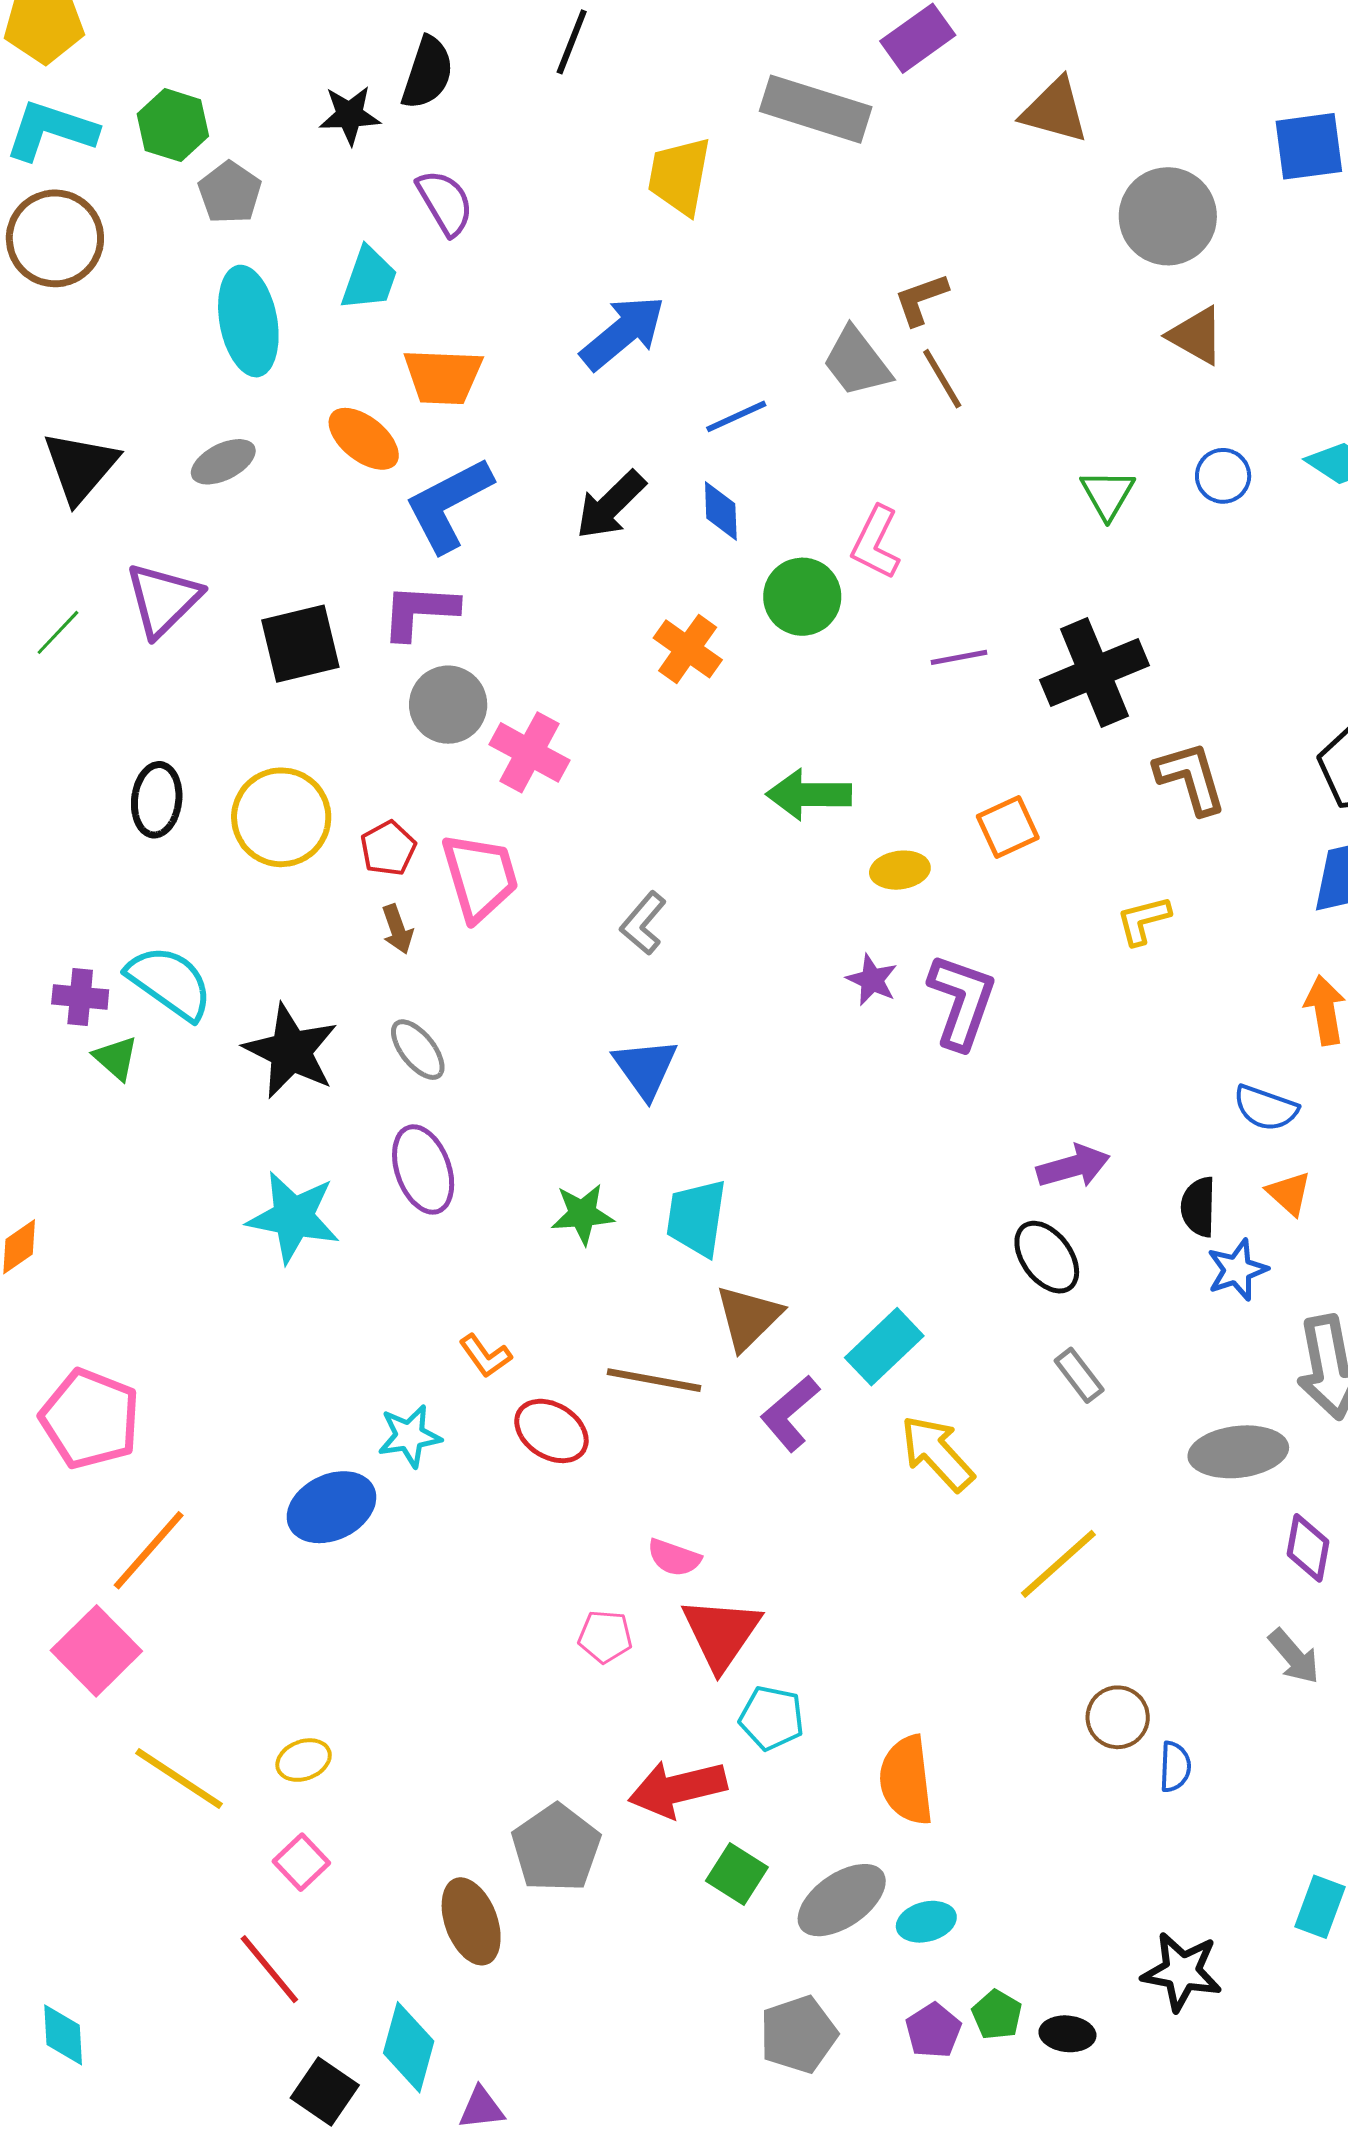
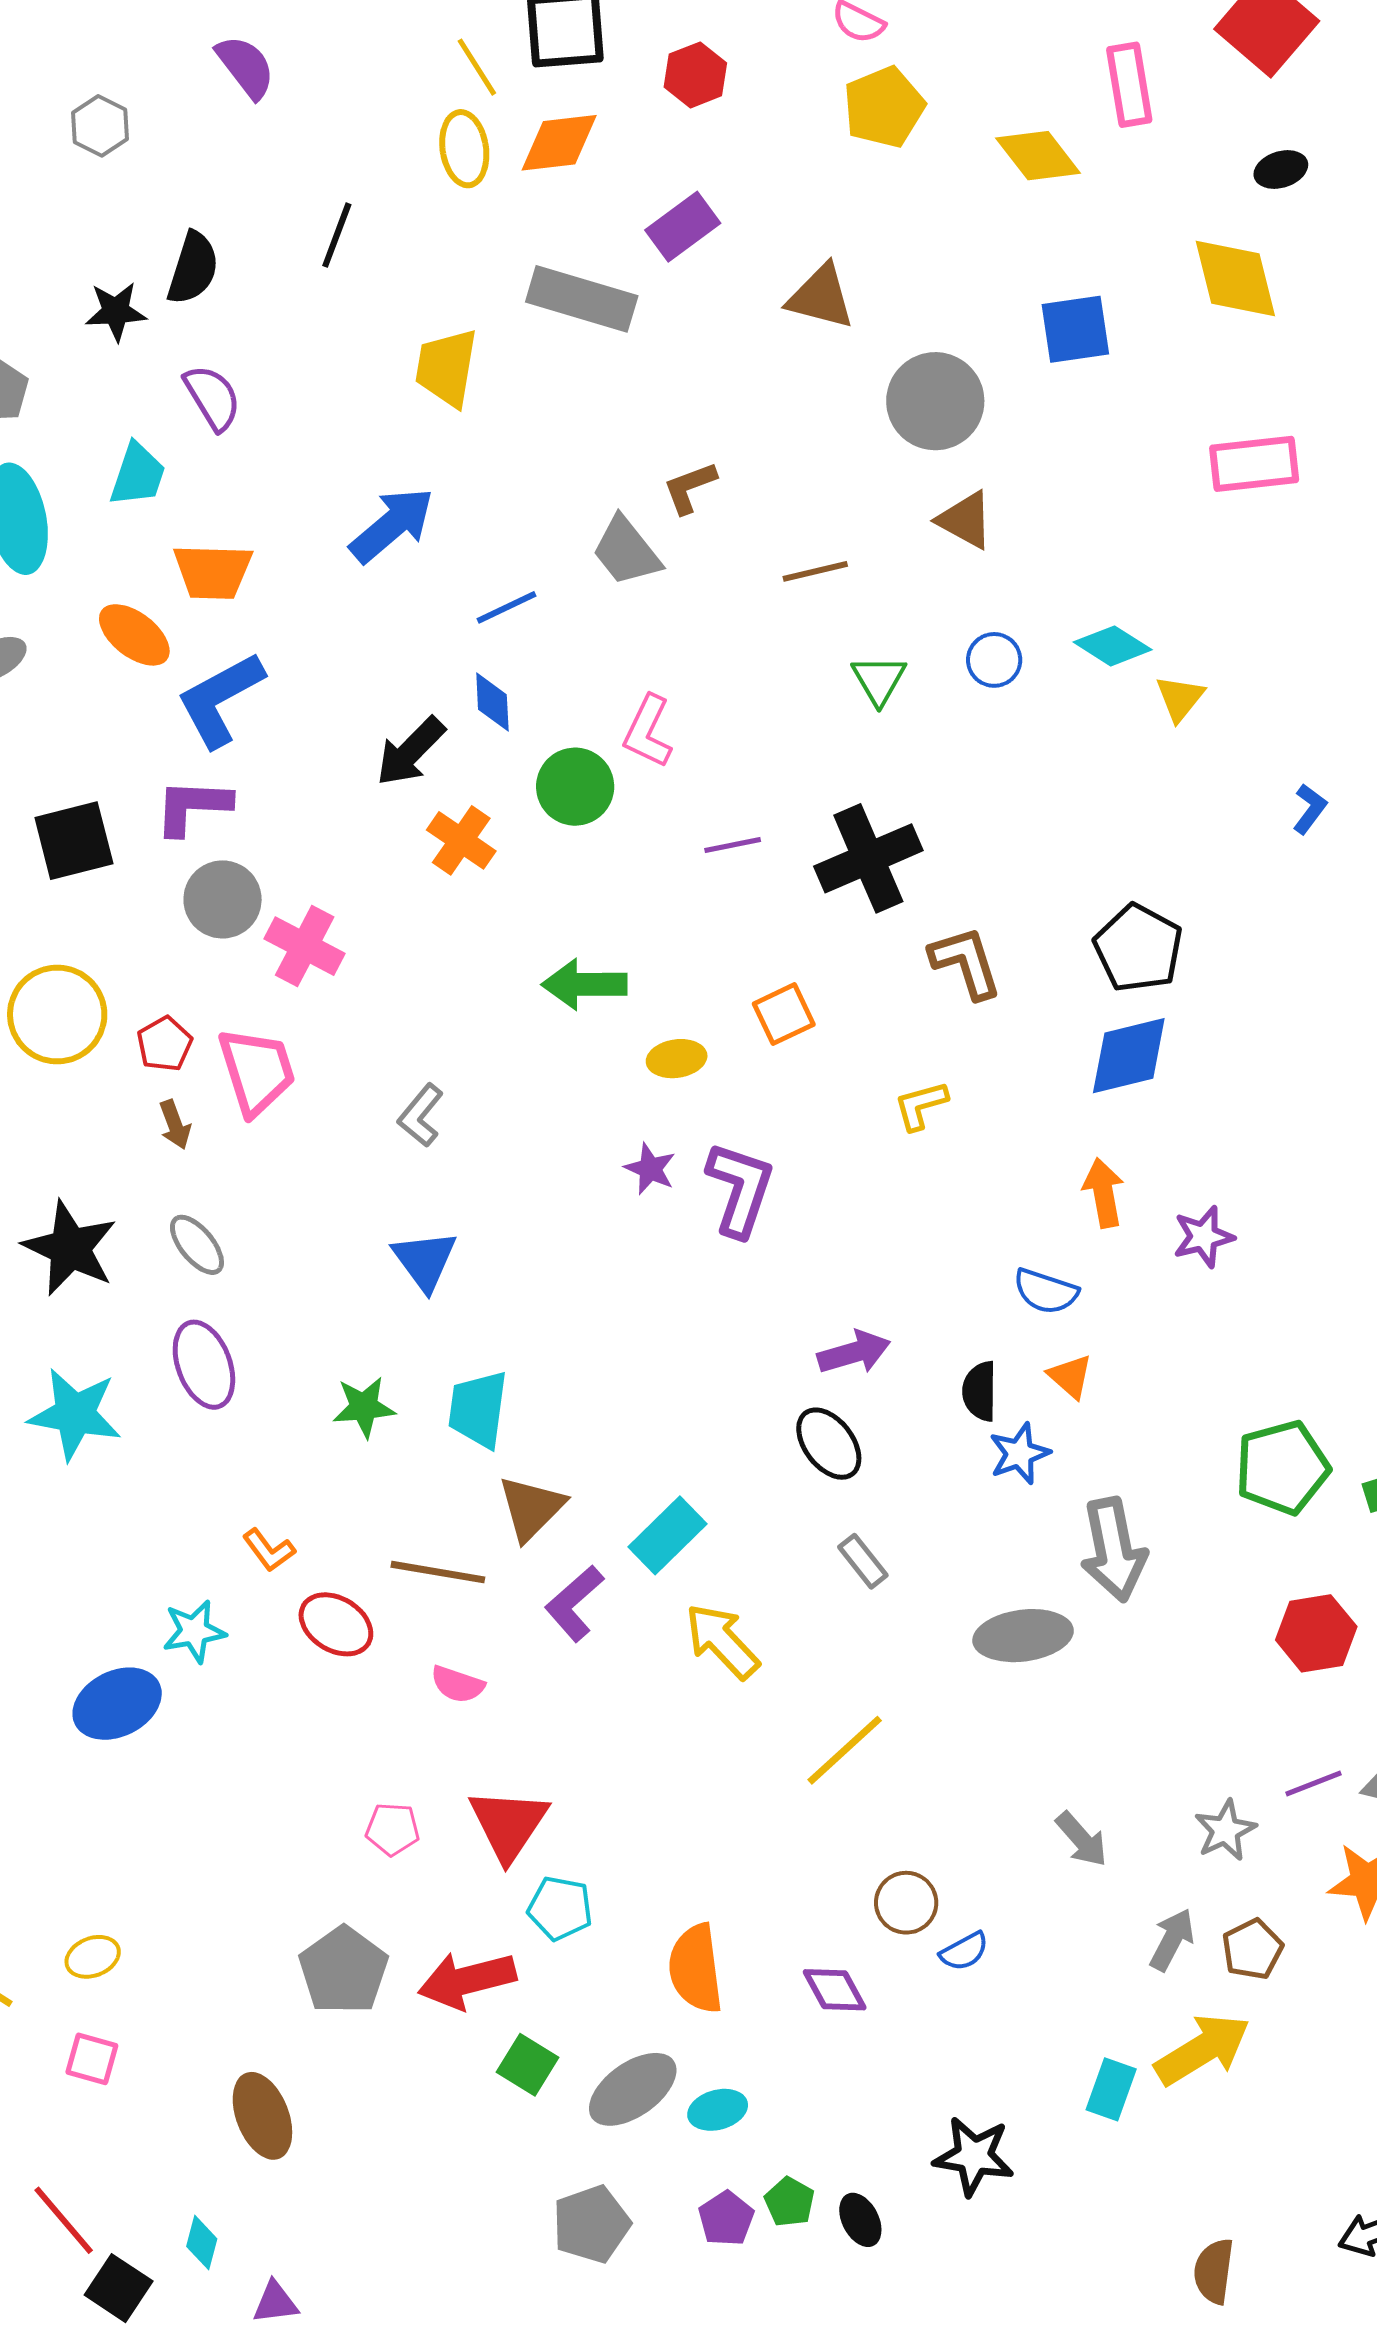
brown line: (942, 379) -> (815, 571), moved, turned -72
black arrow: (611, 505) -> (410, 751), moved
purple diamond: (1308, 1548) -> (835, 1990), moved, turned -38
pink semicircle: (674, 1558) -> (458, 1684), moved
blue semicircle: (1175, 1767) -> (964, 1951), turned 60
gray pentagon: (556, 1848) -> (343, 1970), moved
pink square: (301, 1862) -> (92, 2059), turned -30
red line: (269, 1969) -> (64, 2220), moved
black ellipse: (1067, 2034) -> (860, 2220), turned 58
cyan diamond: (409, 2047) -> (202, 2243), size x0.6

